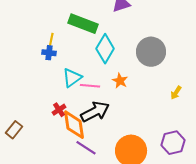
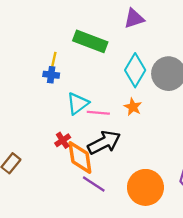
cyan diamond: (105, 49) -> (135, 70), moved

